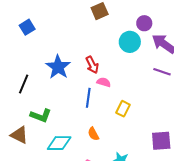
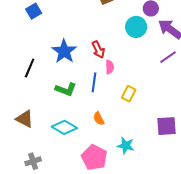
purple line: (162, 72) -> (168, 57), turned -54
pink semicircle: (104, 82) -> (110, 67), turned 72
green L-shape: (41, 116) -> (66, 89), moved
cyan diamond: (59, 143) -> (64, 127), turned 30

